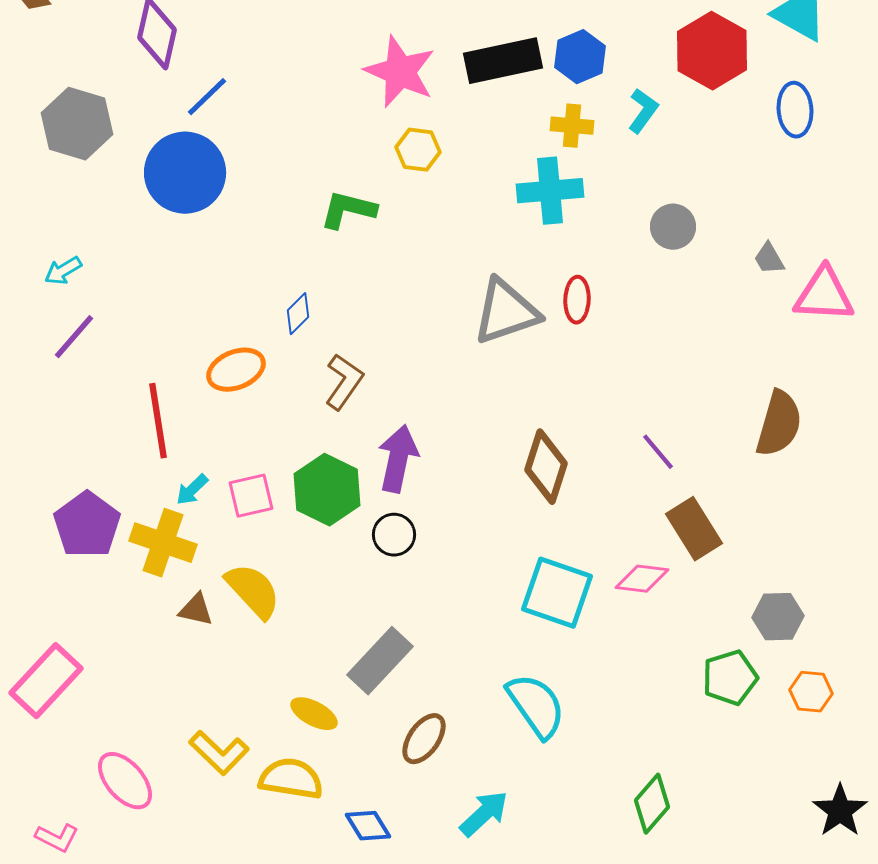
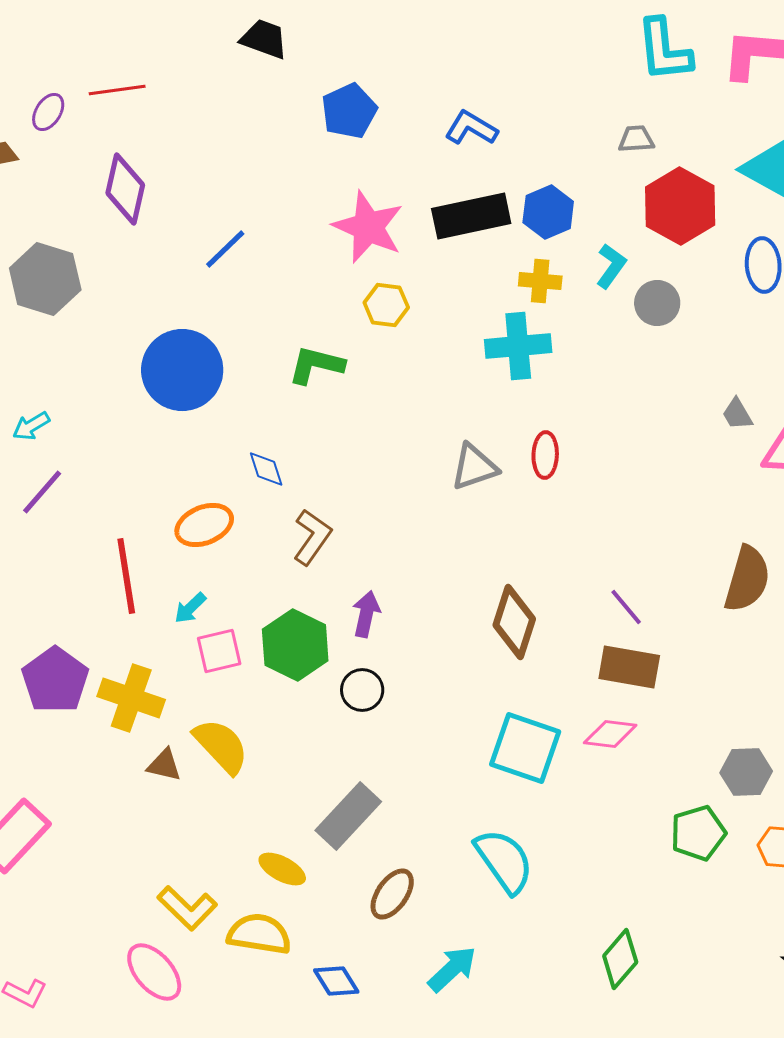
blue line: (207, 97) -> (225, 249), moved
blue circle: (185, 173) -> (182, 370), moved
gray circle: (673, 227) -> (657, 303), moved
gray triangle: (506, 312) -> (474, 467), size x0.7
blue diamond: (298, 314) -> (266, 469), turned -63
purple arrow: (398, 459) -> (366, 614), size x0.7
cyan arrow: (192, 490) -> (190, 608), moved
brown rectangle: (694, 529) -> (629, 667), moved, turned -48
pink ellipse: (125, 781) -> (154, 972), moved

